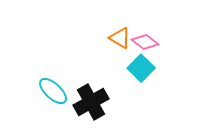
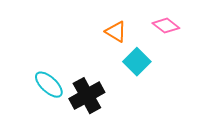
pink diamond: (145, 42) -> (166, 26), moved

